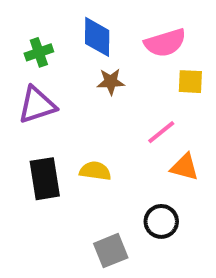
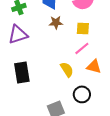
yellow square: (190, 82) -> (83, 28), moved
yellow semicircle: (95, 171) -> (67, 69), moved, turned 49

